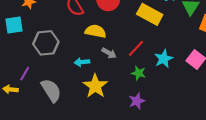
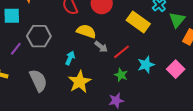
gray arrow: (109, 53) -> (101, 47), moved
cyan arrow: (82, 62) -> (70, 58), turned 112
purple line: (25, 74) -> (16, 49), moved

